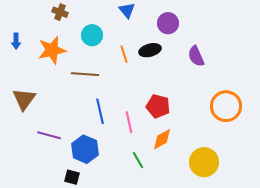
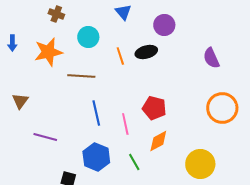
purple semicircle: (196, 56) -> (211, 58), moved
brown triangle: (24, 99) -> (20, 101), size x0.7
blue hexagon: (85, 149) -> (96, 157), moved

